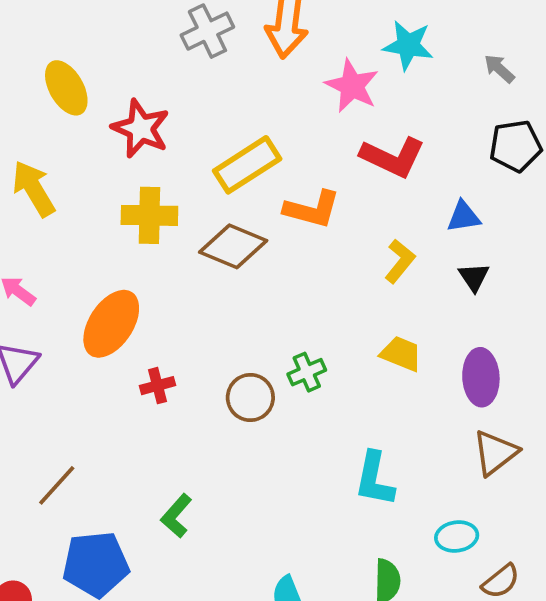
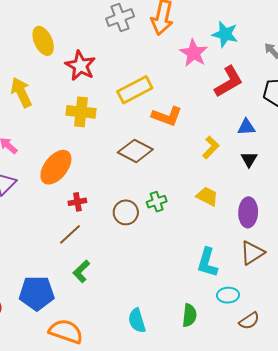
red L-shape: (393, 157) -> (229, 82), moved, turned -60
brown diamond: (233, 246) -> (135, 151), moved
cyan L-shape: (374, 479) -> (207, 263), moved
brown line: (57, 485) -> (70, 234), moved

